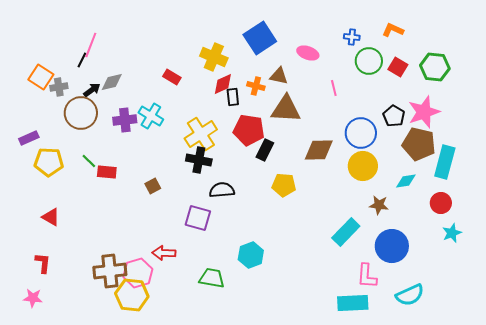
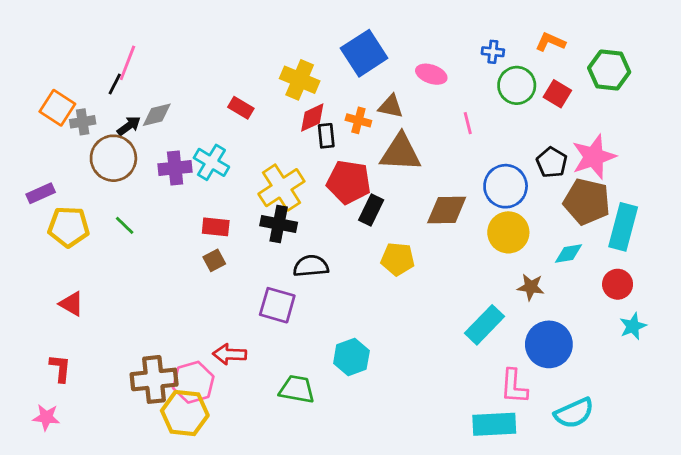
green hexagon: (435, 67) -> (609, 70), moved
red rectangle: (107, 172) -> (216, 227), moved

